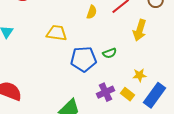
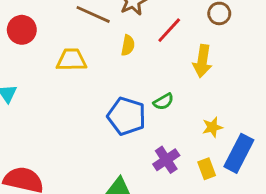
yellow trapezoid: (57, 33) -> (71, 60), moved
blue pentagon: (84, 59) -> (127, 116), turned 30
yellow rectangle: (127, 94) -> (207, 169), moved, turned 40

